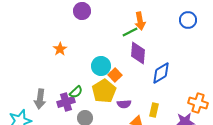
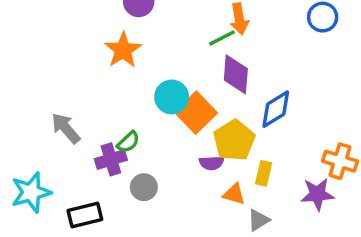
orange star: (60, 49) -> (123, 50), moved, size x1.5
orange square: (115, 75) -> (196, 113), size x1.6
yellow pentagon: (104, 91) -> (234, 140), moved
gray arrow: (40, 99) -> (66, 128), moved, turned 132

